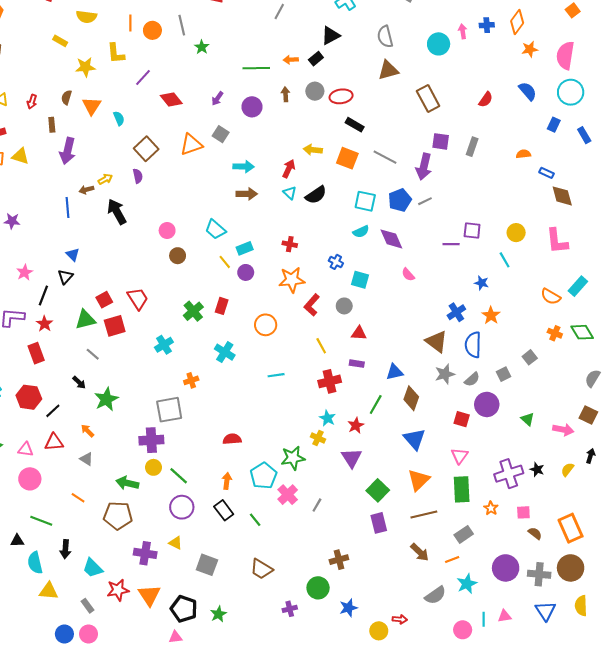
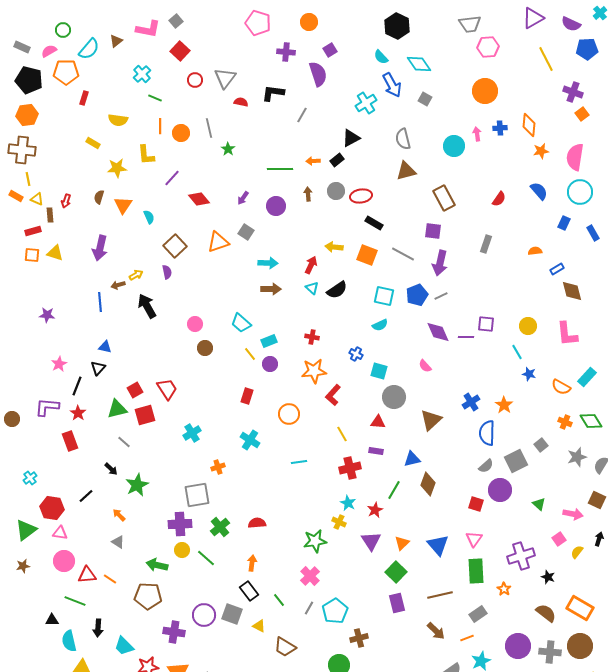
orange diamond: (517, 22) -> (529, 125), turned -30
brown rectangle: (52, 125) -> (50, 215), moved
purple square: (441, 141) -> (433, 231), moved
blue rectangle: (546, 173) -> (557, 269), turned -56
purple diamond: (391, 239) -> (438, 332), moved
blue triangle: (73, 255) -> (105, 347), turned -32
blue star: (481, 283) -> (529, 374), moved
gray circle: (344, 306) -> (394, 397), moved, size x1.5
green cross: (193, 311) -> (220, 527), moved
brown triangle: (436, 342) -> (431, 420), moved, turned 40
gray star: (445, 374) -> (577, 457), moved
gray square: (504, 374) -> (516, 461), size x1.6
red hexagon: (29, 397) -> (52, 508), moved
blue triangle: (414, 439) -> (438, 545), moved
red triangle: (54, 442) -> (87, 575), moved
black star: (537, 469) -> (548, 577), moved
cyan pentagon: (264, 476) -> (335, 611), moved
orange triangle: (419, 480) -> (402, 543), moved, size x0.7
gray line: (317, 505) -> (309, 608), moved
purple circle: (182, 507) -> (204, 615), moved
pink square: (523, 512) -> (559, 539), moved, turned -32
orange rectangle: (571, 528) -> (580, 608), turned -36
brown semicircle: (535, 533) -> (546, 613), size x1.5
yellow triangle: (175, 543) -> (259, 626), moved
gray square: (207, 565) -> (232, 614), moved

